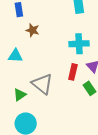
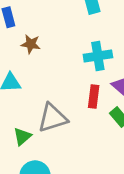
gray triangle: (42, 84) -> (52, 118), turned -50

